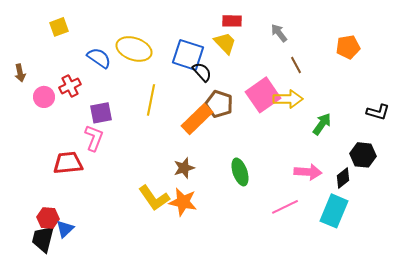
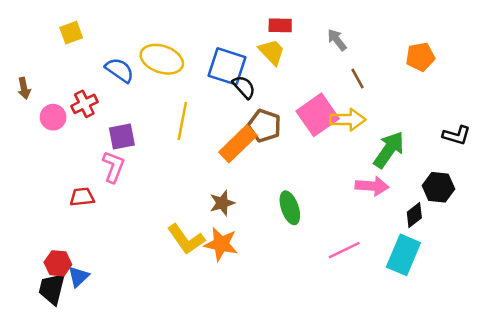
green arrow: (322, 124) -> (389, 150), size x1.4
red trapezoid: (68, 163) -> (82, 197), size x0.7
pink arrow: (308, 172) -> (372, 186), moved

